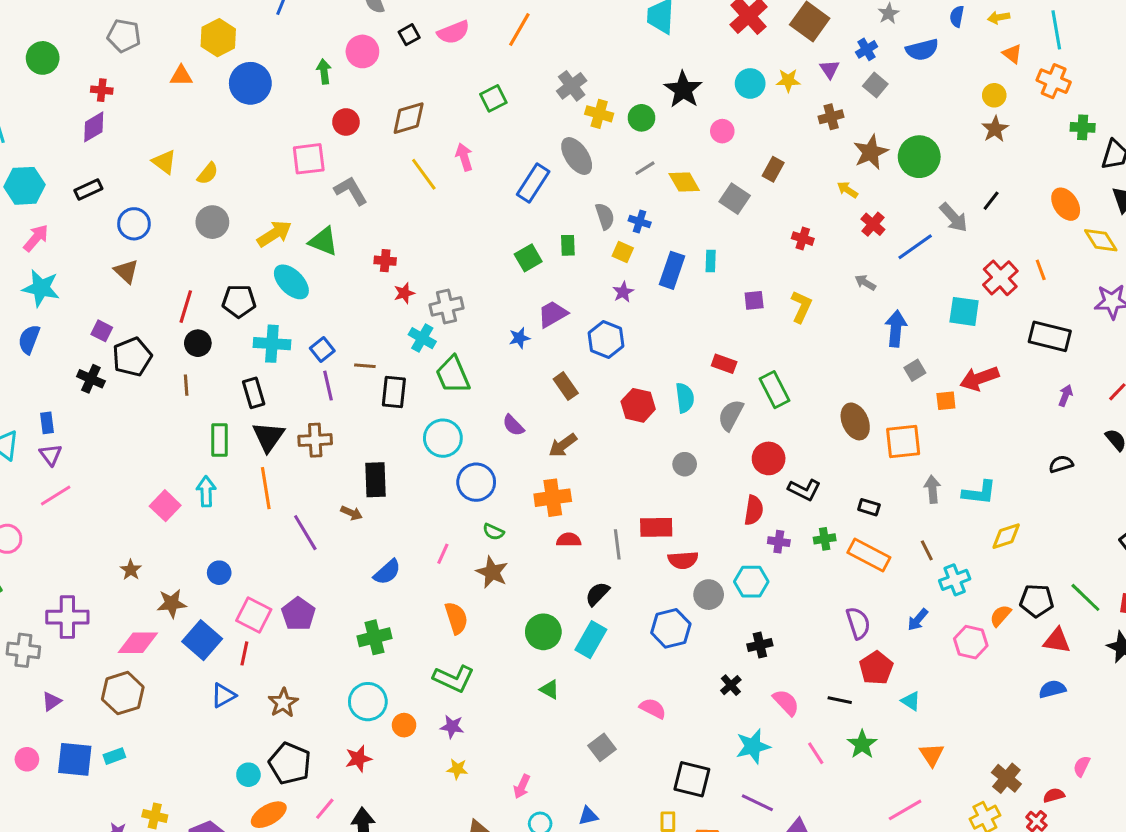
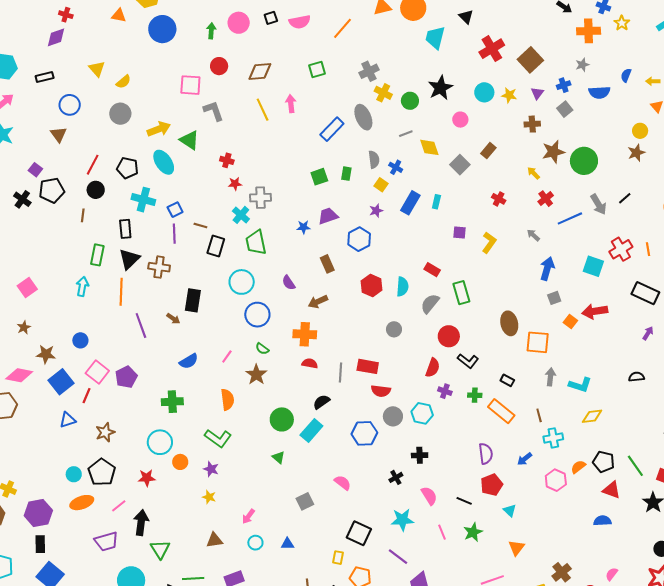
orange square: (946, 401) -> (570, 321), turned 32
pink square: (165, 506) -> (27, 288), moved

